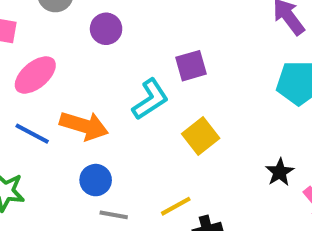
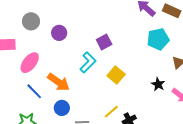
orange arrow: (84, 126) -> (59, 82), turned 30
blue line: (32, 134) -> (34, 91), turned 30
blue circle: (96, 180) -> (62, 108), moved

